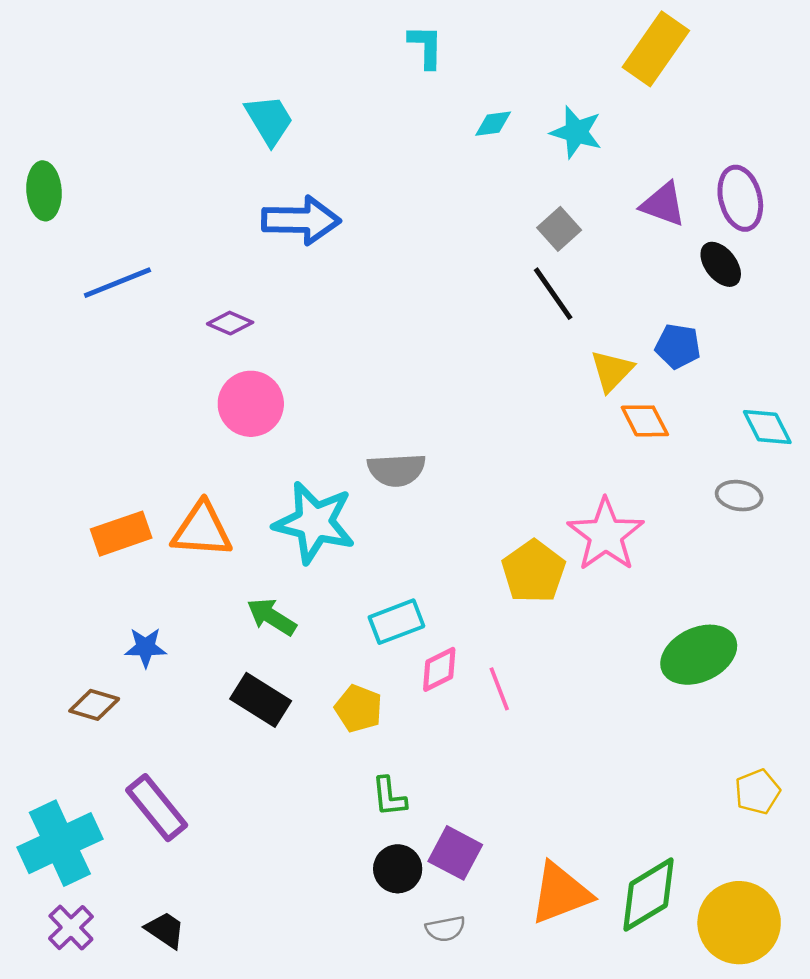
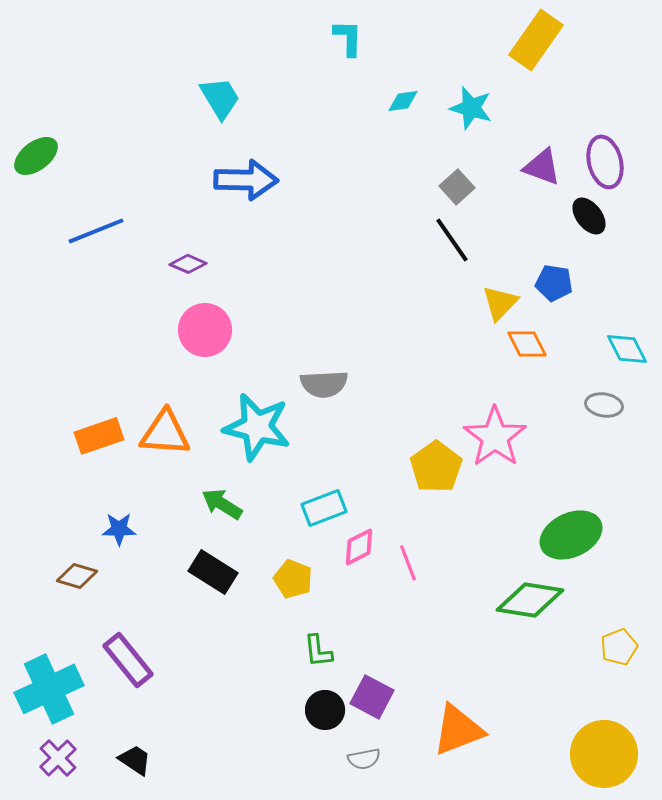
green ellipse: (44, 191) -> (36, 156), turned 57
green diamond: (649, 895) -> (530, 600), moved, turned 40

